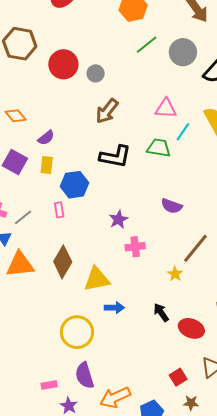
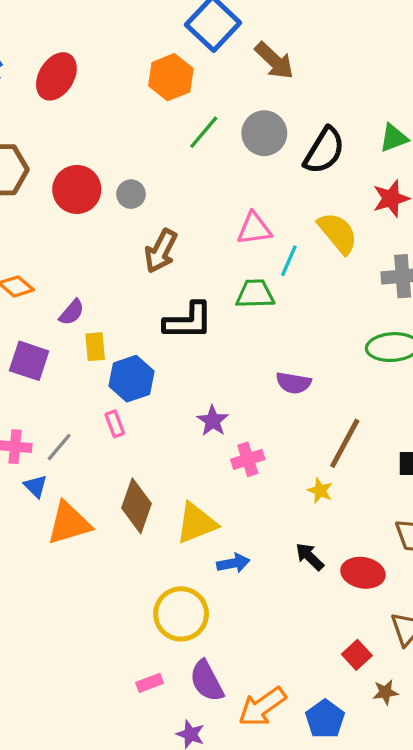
yellow rectangle: (47, 165) -> (95, 347), moved
pink rectangle: (49, 385) -> (150, 683), moved

